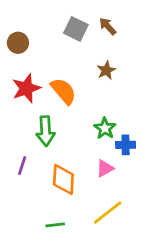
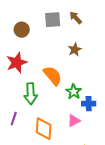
gray square: (76, 29) -> (53, 20), turned -30
brown circle: (18, 43) -> (22, 30), moved
orange semicircle: (63, 91) -> (53, 76), moved

